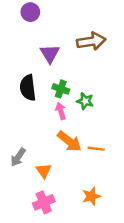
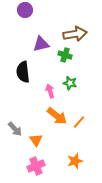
purple triangle: (50, 54) -> (41, 44), turned 48
green cross: (61, 89) -> (65, 55), moved
orange line: (96, 149) -> (79, 122), turned -56
gray arrow: (18, 157) -> (15, 129), turned -77

